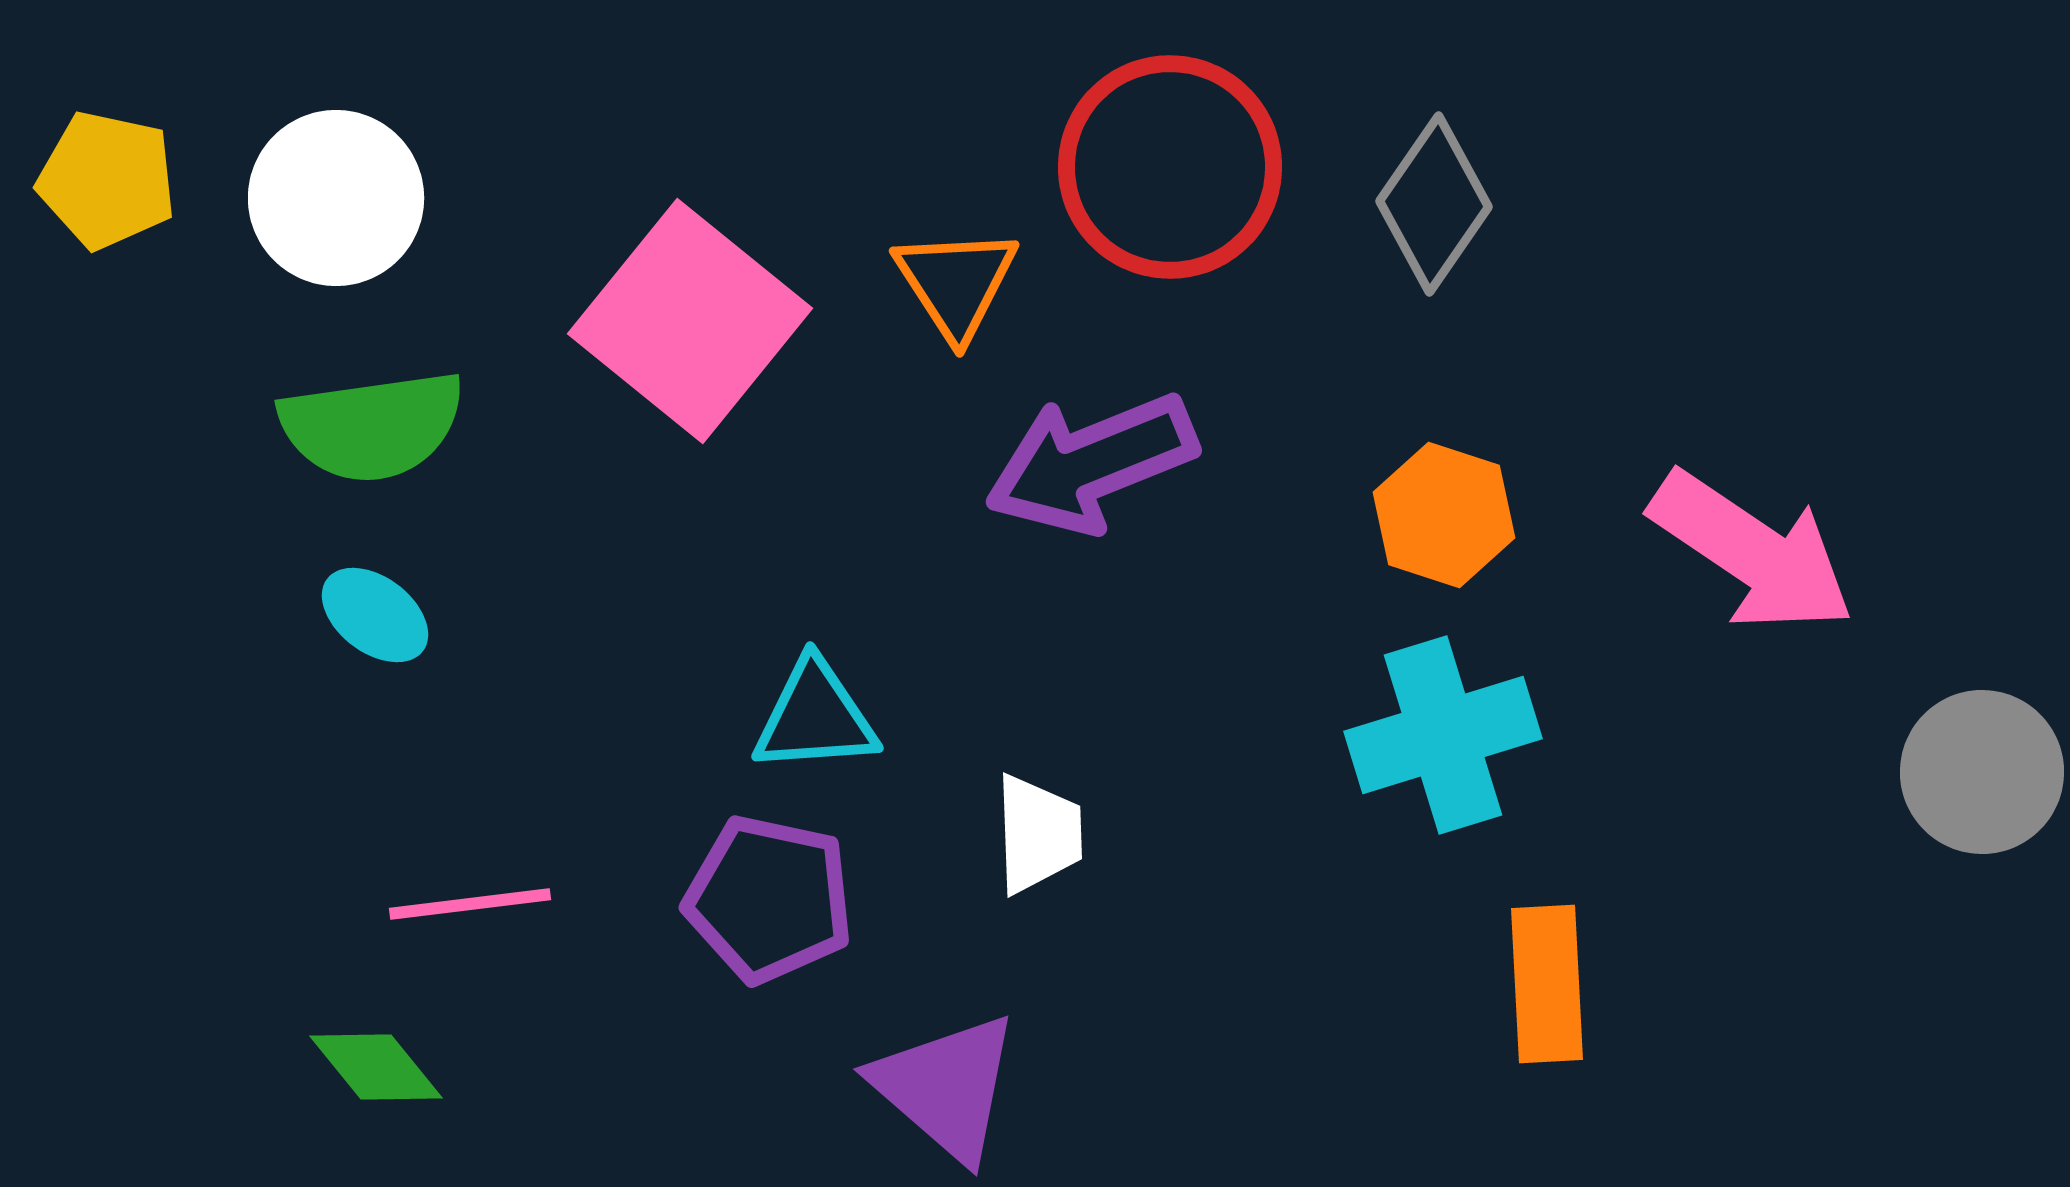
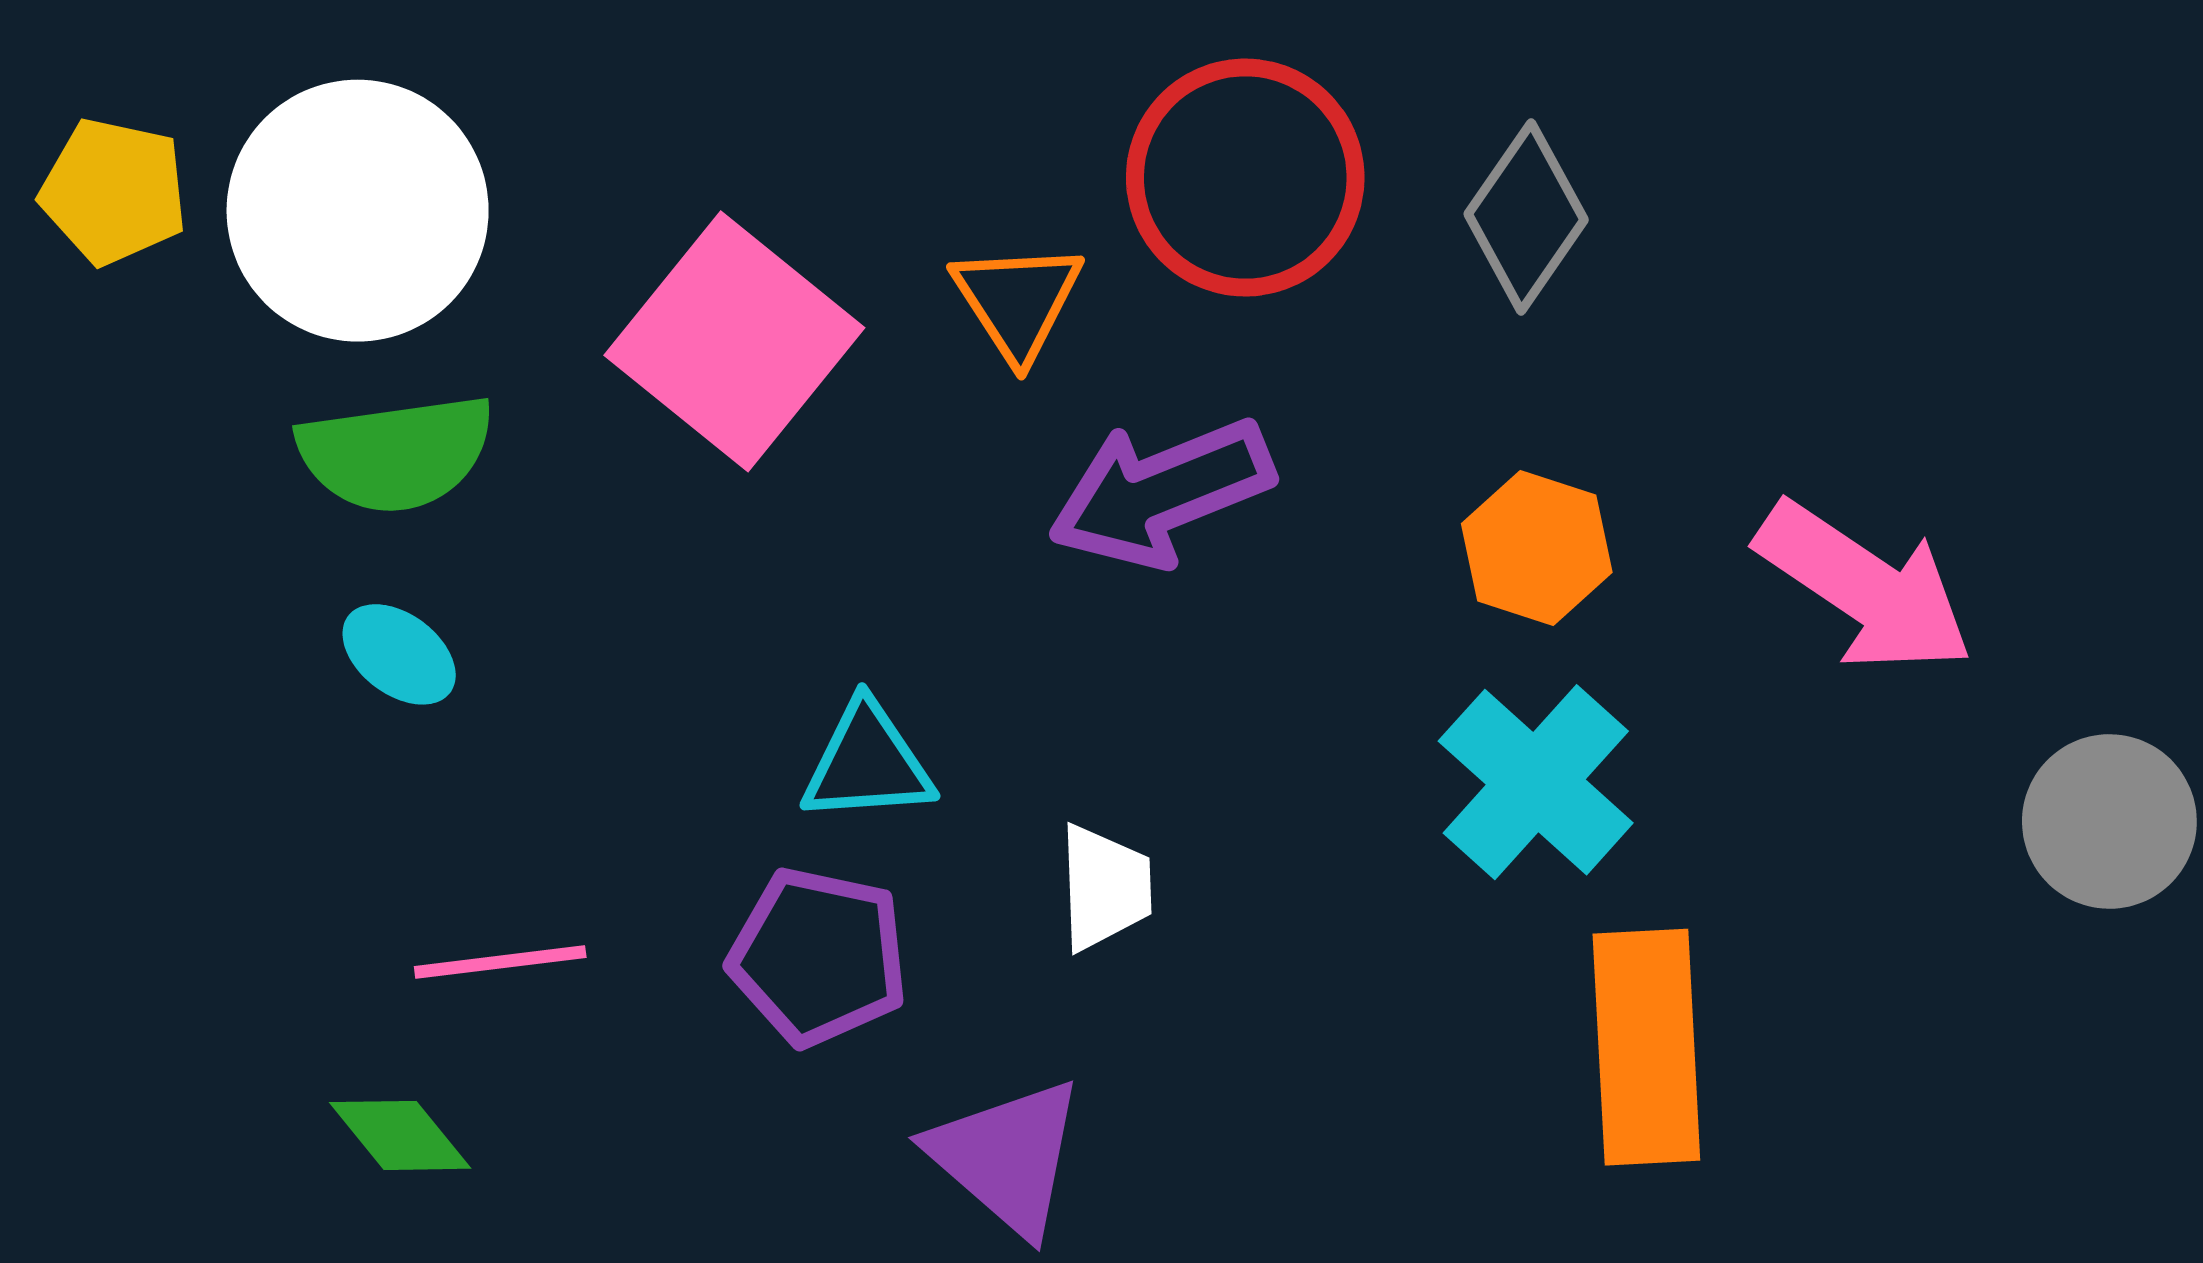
white circle: (336, 198) -> (358, 211), size x1.4
cyan cross: (1443, 735) -> (1536, 782), turned -31
orange rectangle: (1547, 984) -> (1646, 1047), size x1.4

